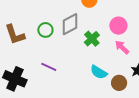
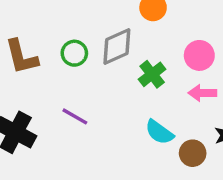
pink arrow: (122, 47) -> (202, 93), turned -49

